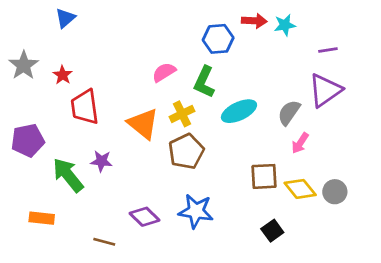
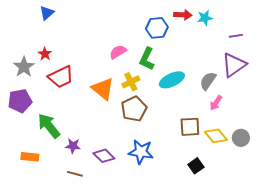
gray star: (24, 65) -> (24, 67), moved
red trapezoid: (85, 107) -> (61, 77), turned -108
purple star: (101, 161) -> (73, 146), moved

